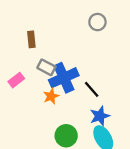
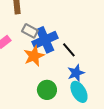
orange star: (51, 96) -> (34, 56), size x1.5

